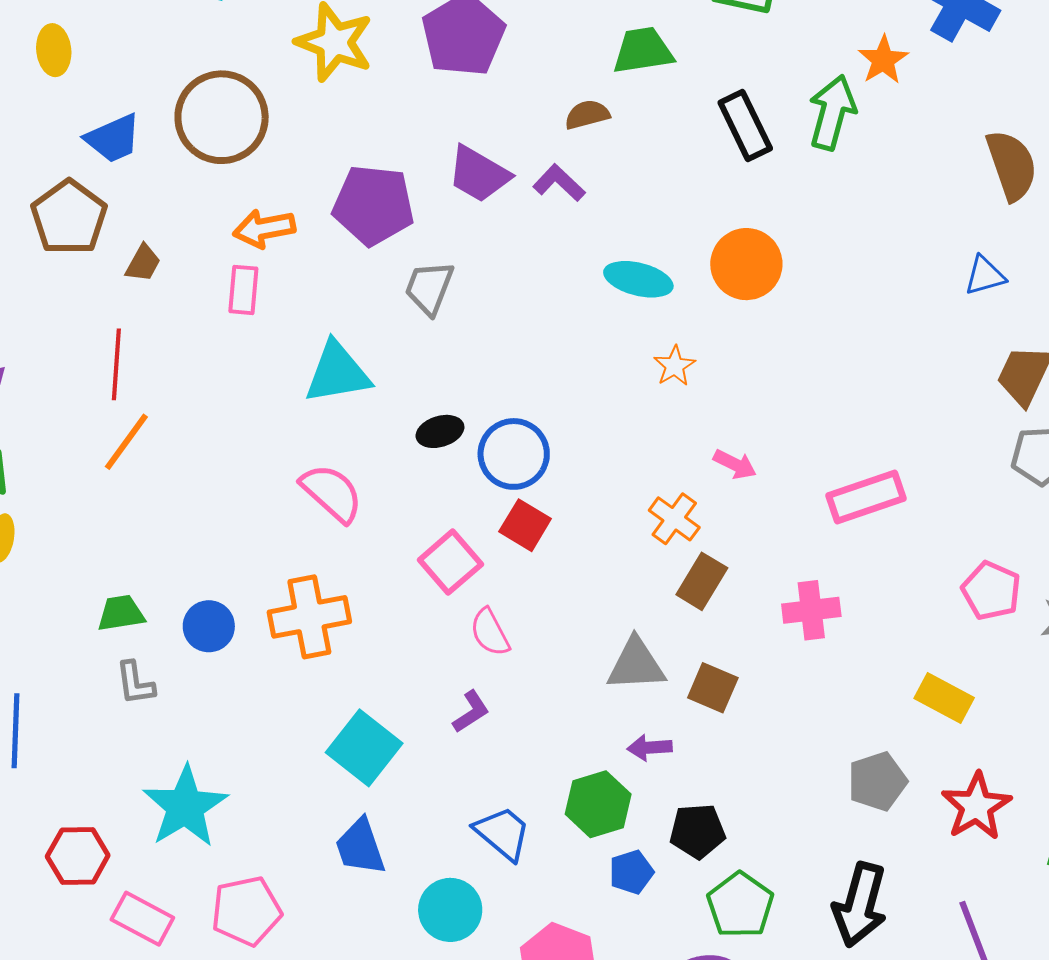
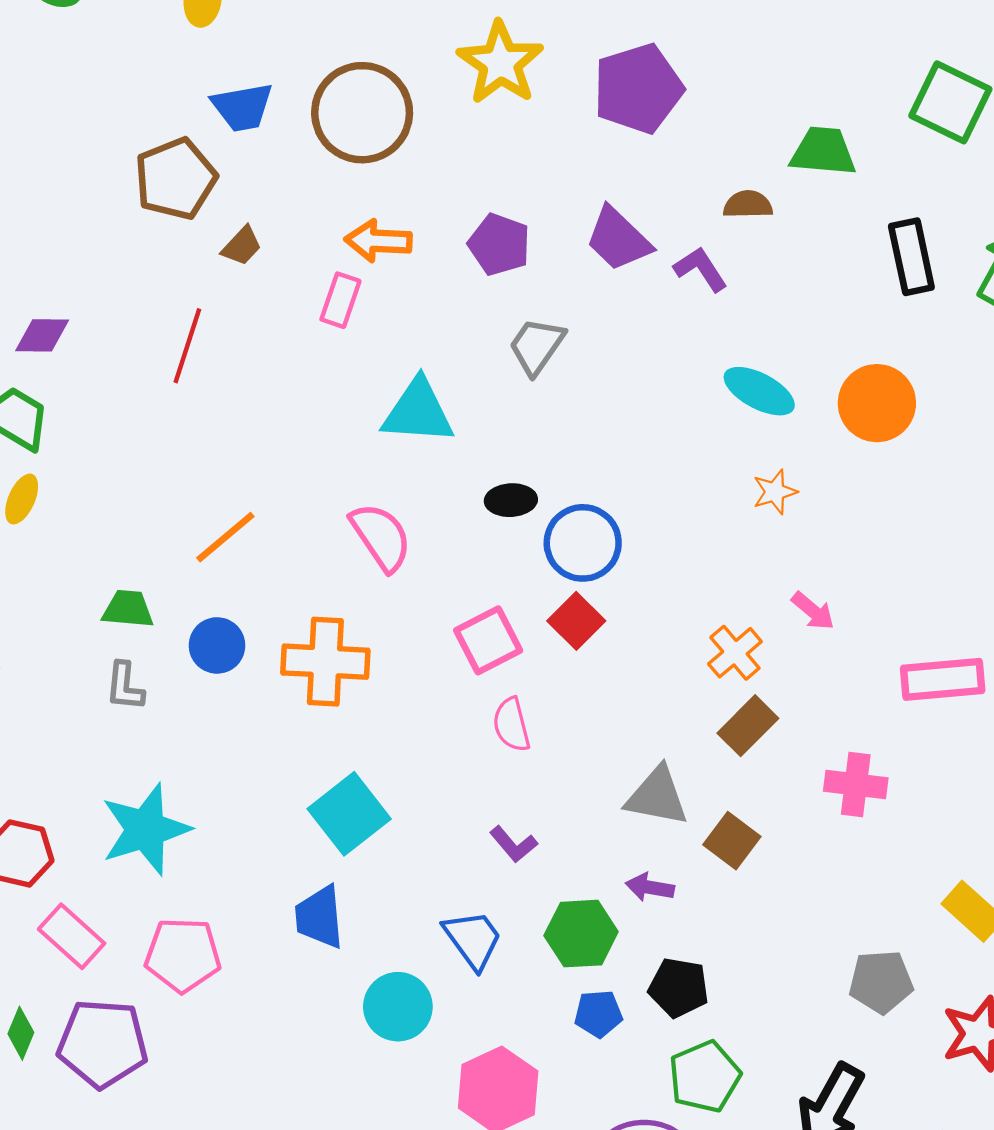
purple pentagon: (373, 205) -> (499, 244), size x0.7
orange line: (126, 442) -> (225, 537), moved
purple L-shape: (471, 712) -> (514, 844), moved, turned 69

